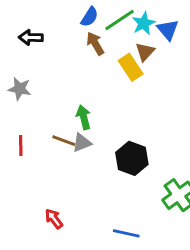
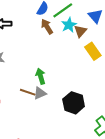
cyan star: (144, 23) -> (69, 25), moved
yellow rectangle: (131, 67) -> (93, 51), moved

